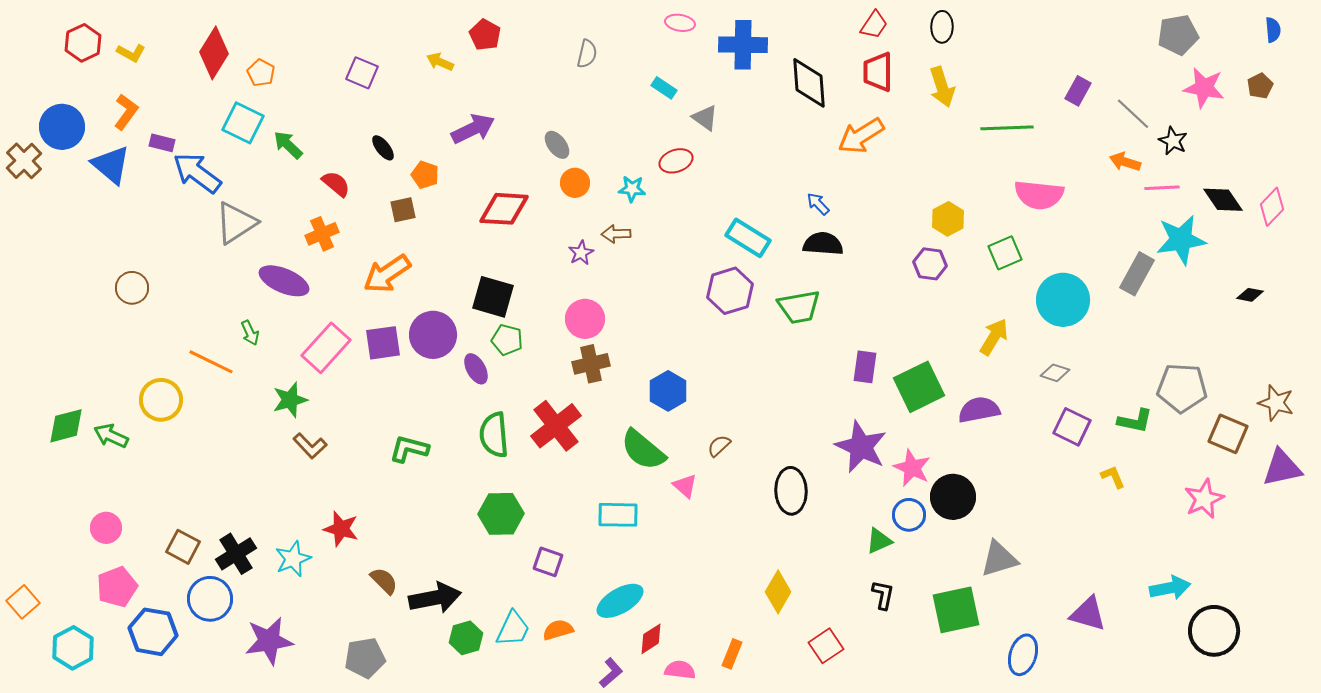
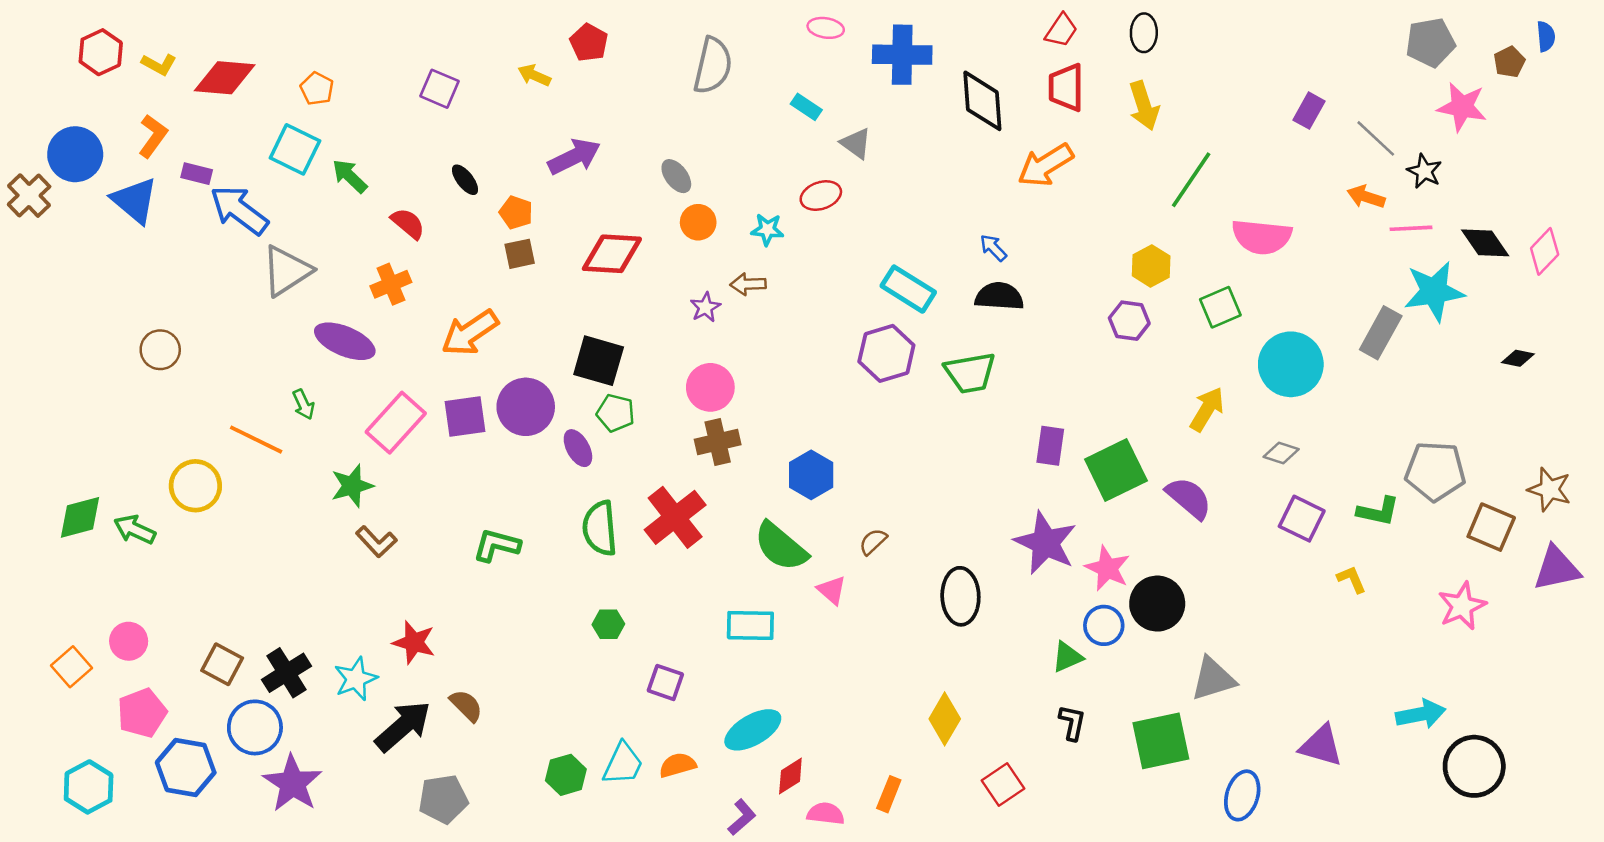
red diamond: (214, 53) -> (225, 78), moved, turned 63
gray semicircle: (587, 54) -> (713, 66), size x1.6
brown pentagon: (1260, 86) -> (1509, 62), moved
green line: (1007, 128) -> (1191, 180), moved, turned -54
brown square: (403, 210) -> (520, 254), moved
purple semicircle: (979, 410) -> (1189, 498), turned 51
green hexagon: (501, 514) -> (608, 624), size x0.6
black arrow: (435, 598) -> (403, 726), moved, turned -30
orange square: (23, 602) -> (72, 667), moved
purple star: (269, 641) -> (293, 783), moved, turned -30

